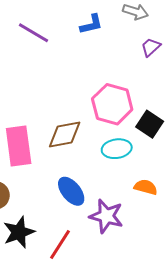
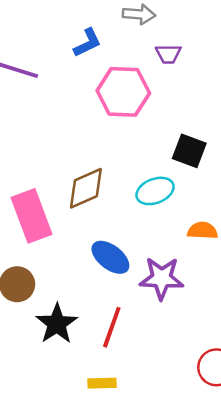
purple trapezoid: (151, 47) -> (168, 54), turned -125
pink hexagon: (112, 104) -> (123, 92), moved

